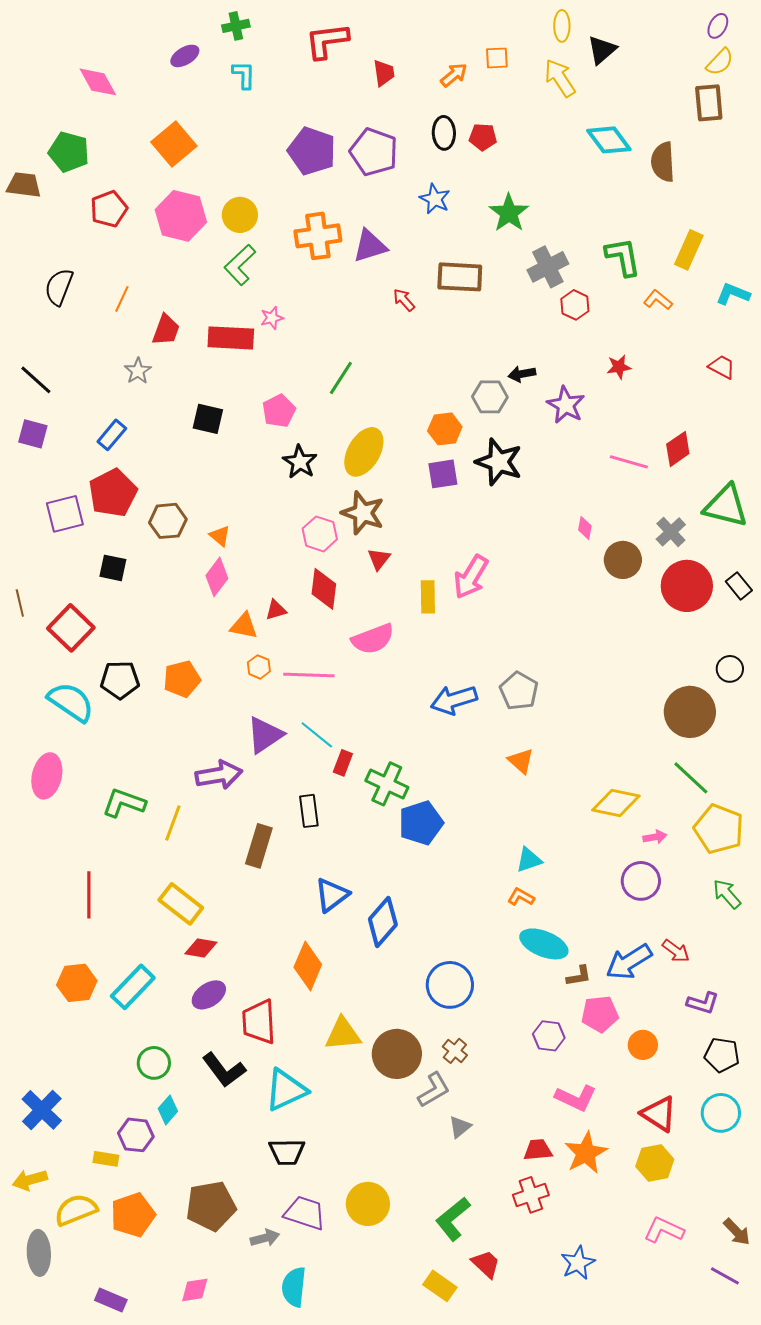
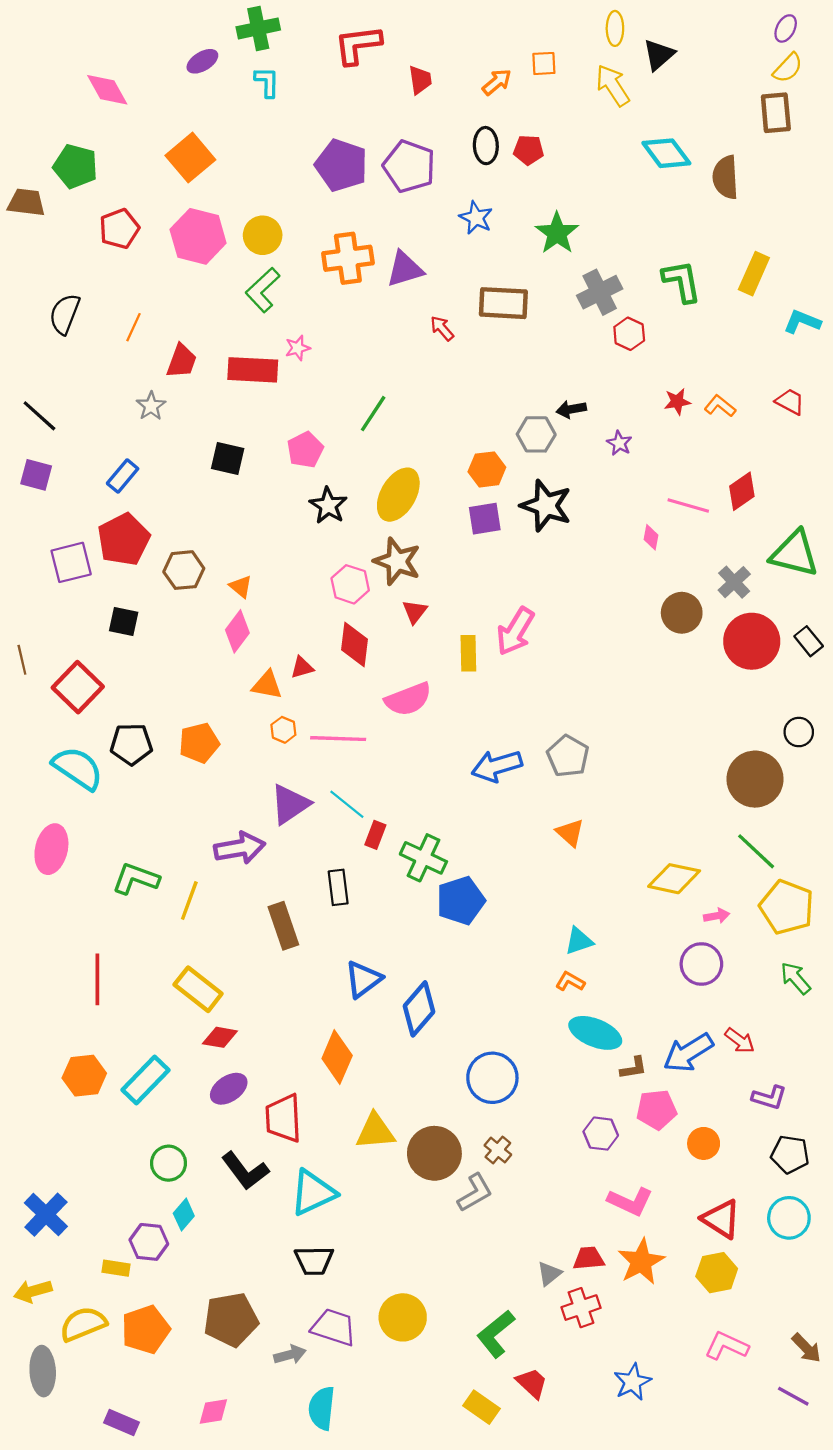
green cross: (236, 26) -> (258, 28), size x1.4
orange L-shape: (658, 300) -> (720, 406), moved
purple star: (566, 405) -> (619, 443), size x0.6
pink diamond: (585, 528) -> (651, 537), moved
brown rectangle: (259, 846) -> (283, 926), turned -36
gray triangle: (460, 1127) -> (549, 1274), moved

